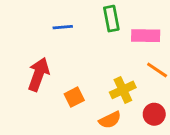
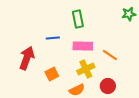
blue line: (63, 27) -> (53, 38), moved
pink rectangle: (146, 36) -> (83, 46), moved

